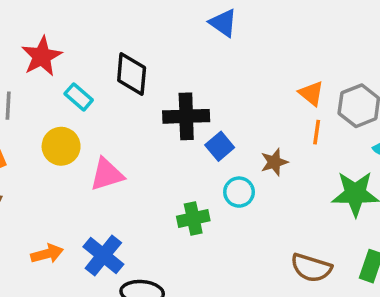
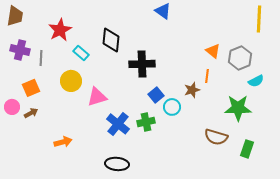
orange line: (317, 132) -> (207, 76), moved
blue square: (220, 146) -> (156, 95), moved
blue cross: (103, 255) -> (118, 124), moved
brown semicircle: (311, 268) -> (216, 137), moved

